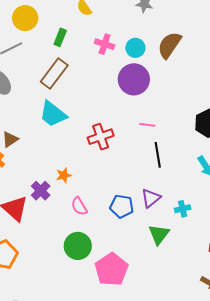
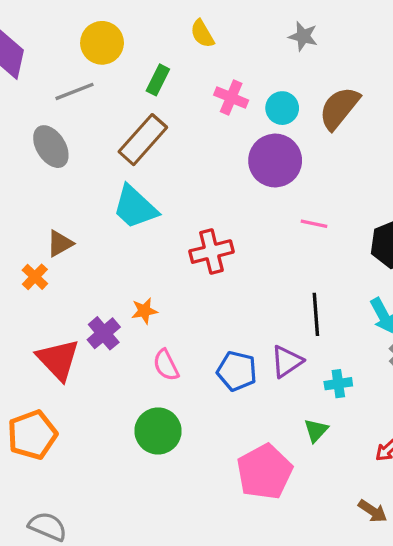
pink line: (147, 125) -> (314, 224), moved
black line: (158, 155) -> (316, 314), moved
green triangle: (159, 234) -> (316, 430), moved, size x0.7
pink pentagon: (111, 269) -> (264, 472), moved

